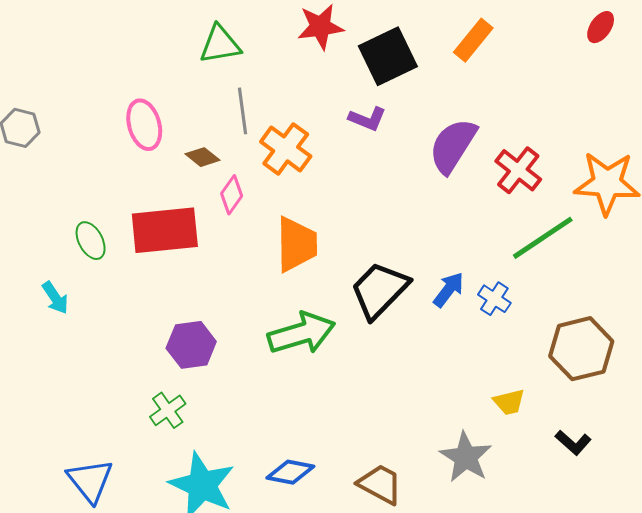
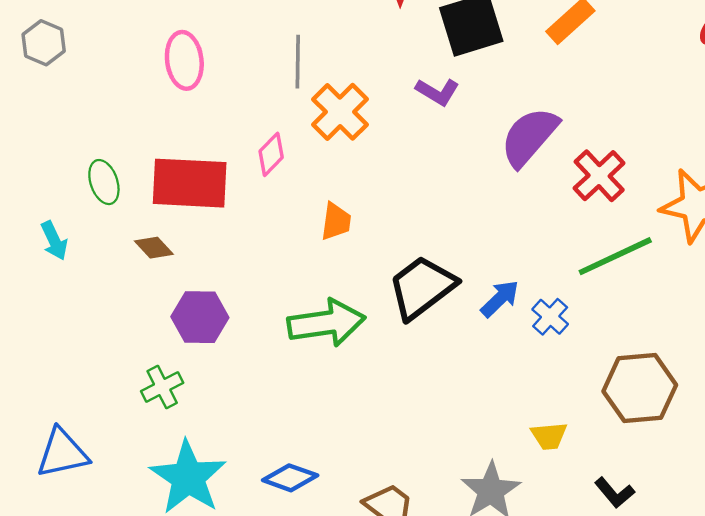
brown diamond: (202, 157) -> (154, 248), moved
orange trapezoid: (297, 244) -> (336, 221), size x0.6
blue triangle: (90, 481) -> (62, 453), turned 48

